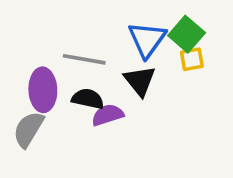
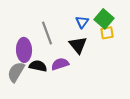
blue triangle: (147, 40) -> (82, 22), size x0.6
gray line: (84, 59) -> (47, 33), turned 60
black semicircle: (88, 99) -> (38, 66), moved

